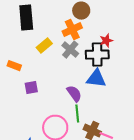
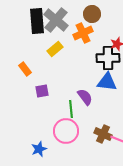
gray cross: (70, 50) -> (56, 20), moved, size x1.4
orange rectangle: (14, 66) -> (25, 69), turned 32
green line: (77, 114) -> (71, 109), moved

